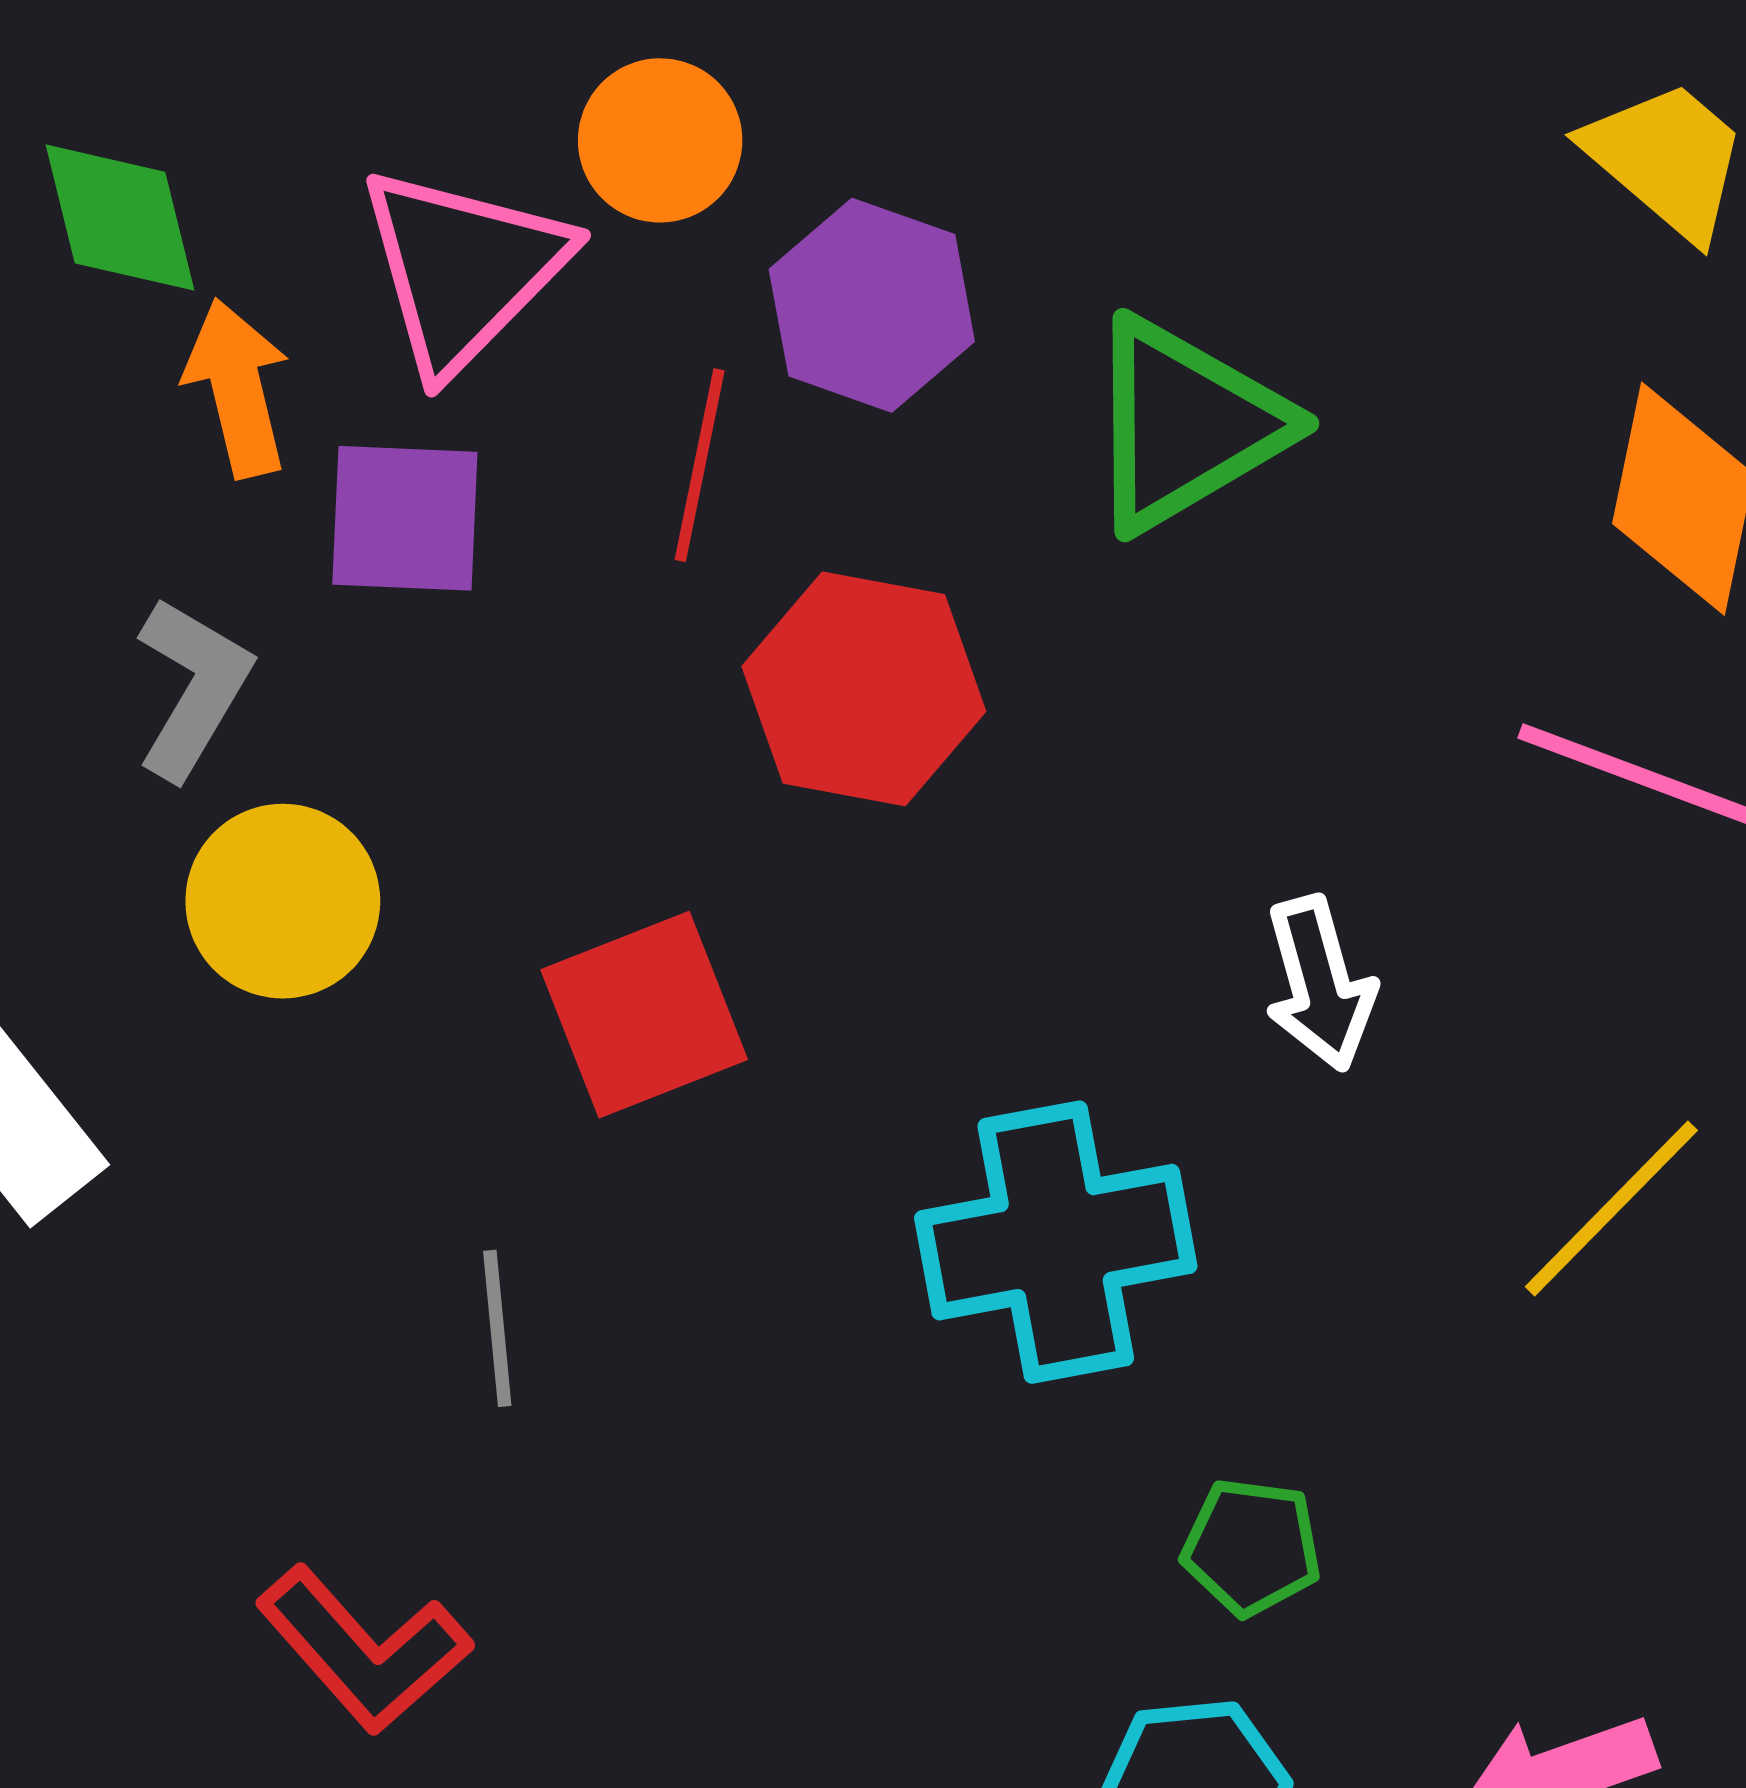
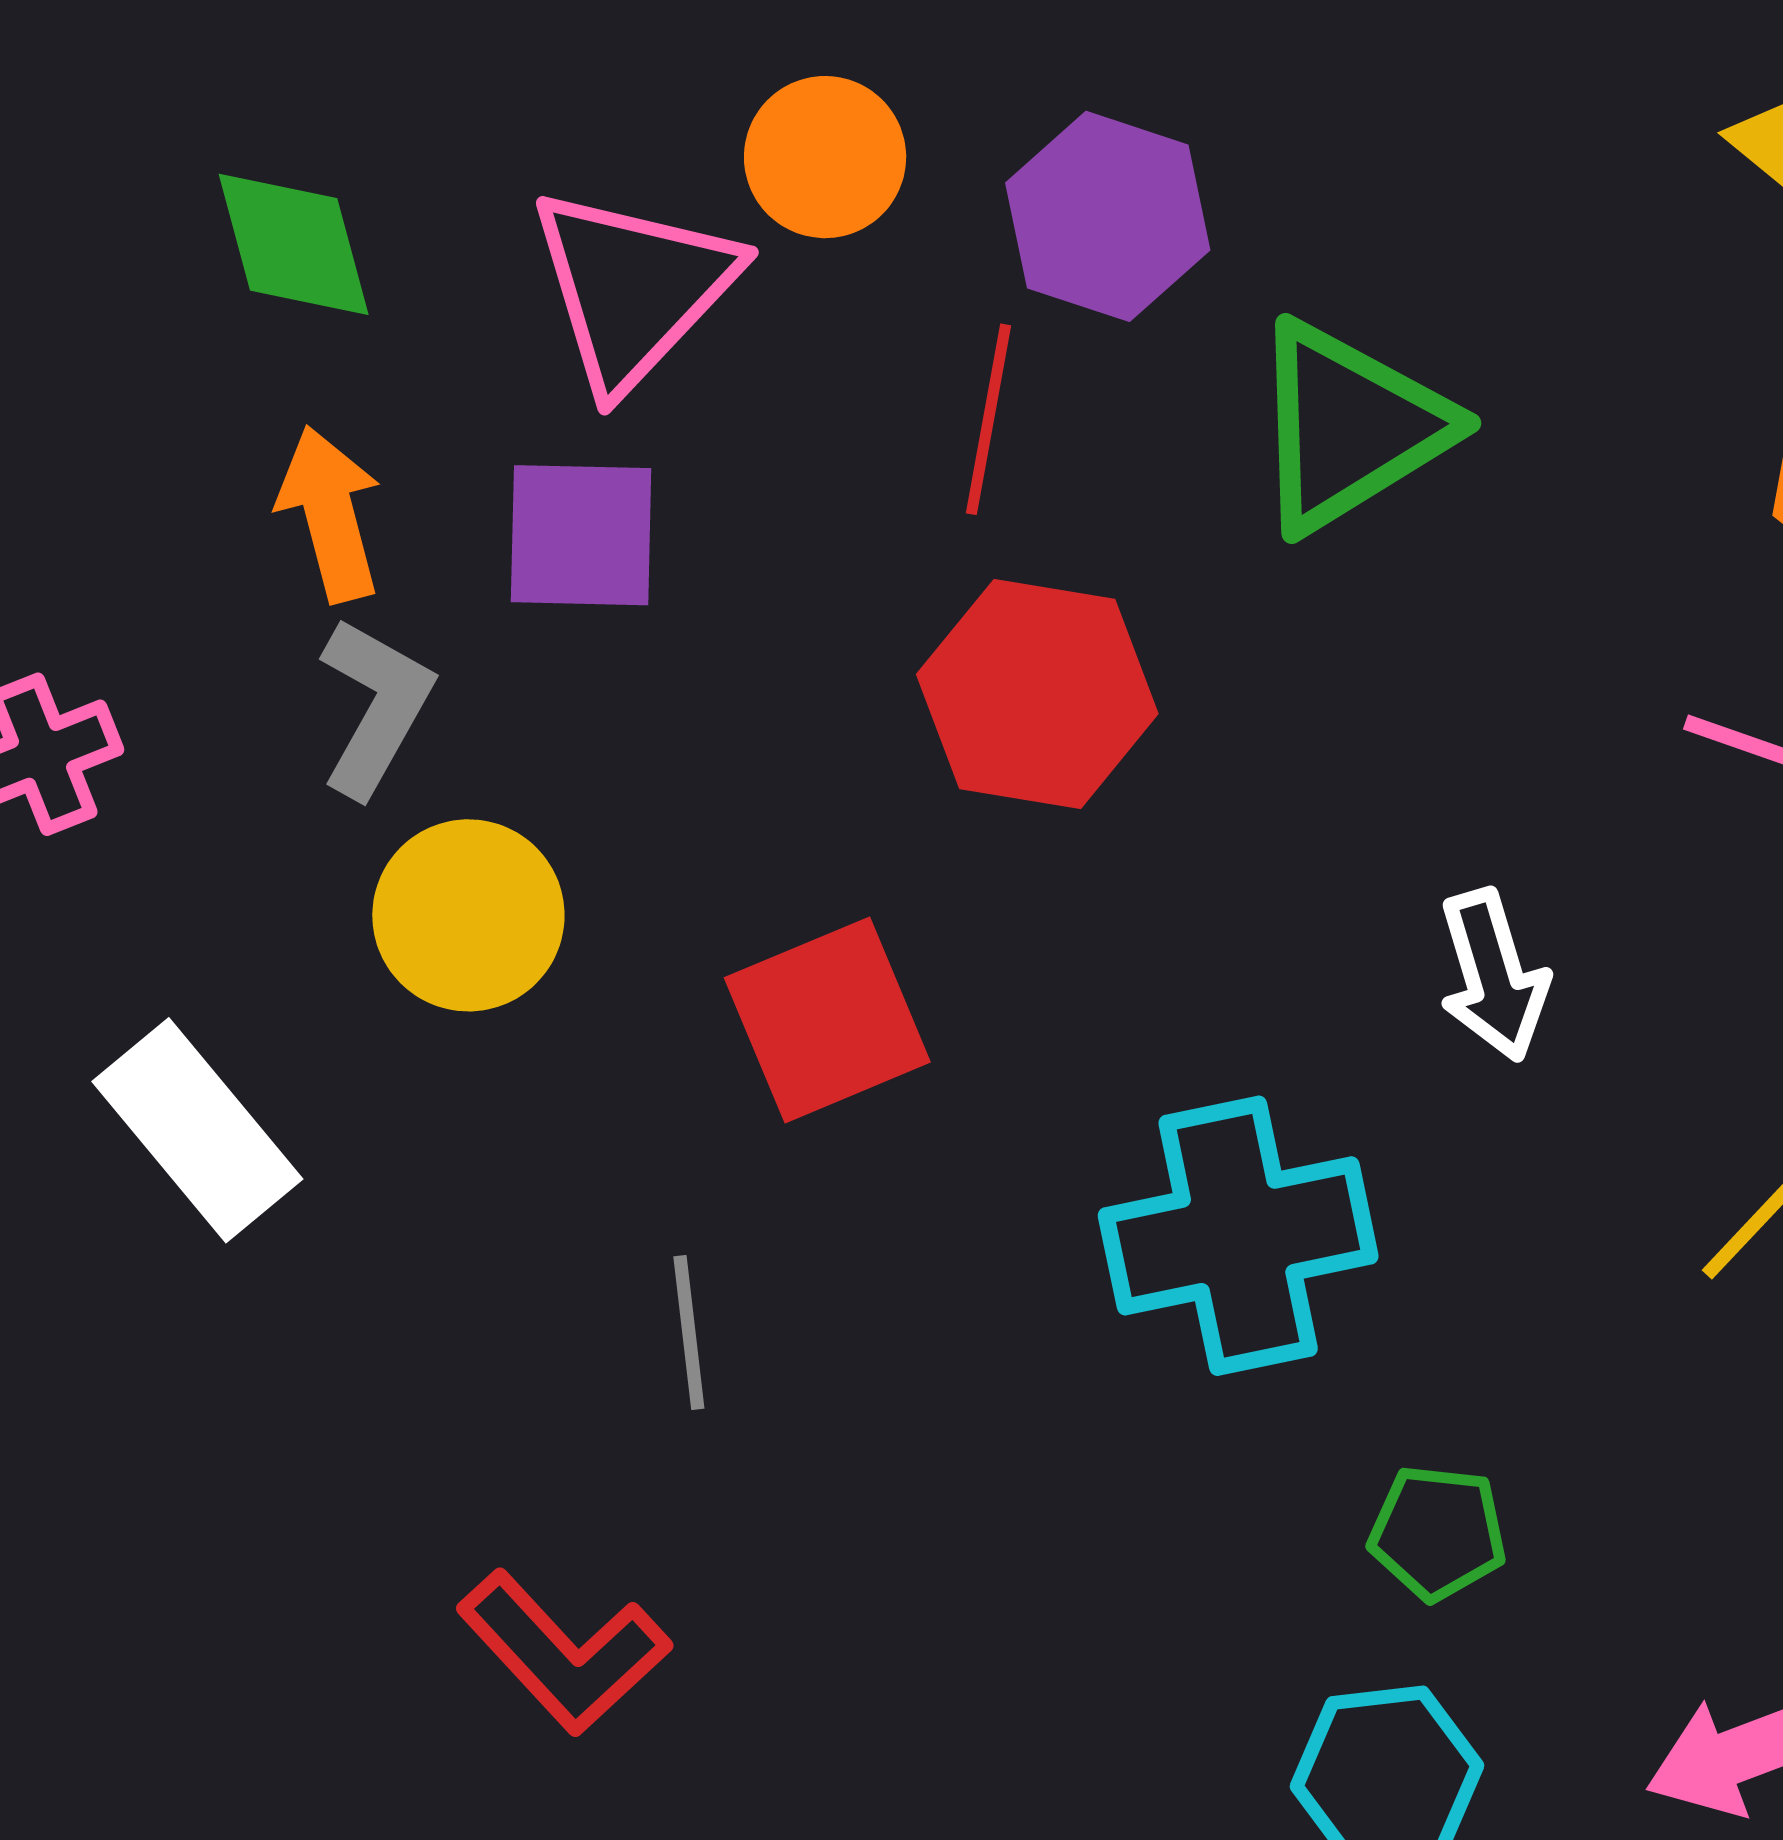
purple hexagon: (872, 305) -> (1108, 216), moved
orange arrow: (237, 388) -> (330, 514), moved
red line: (700, 465) -> (988, 419), moved

